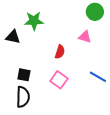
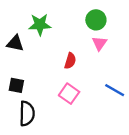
green circle: (95, 12) -> (96, 20), moved
pink triangle: (85, 37) -> (99, 43), turned 48
black square: (24, 75) -> (16, 85), moved

